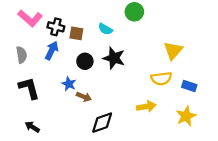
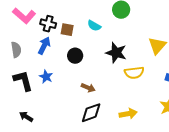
black star: (114, 58) -> (116, 53), moved
yellow semicircle: (161, 78) -> (134, 73), moved
blue star: (69, 84) -> (46, 77), moved
brown arrow: (84, 97) -> (88, 88), moved
yellow arrow: (146, 106) -> (128, 114), moved

